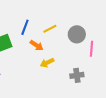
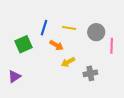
yellow line: (50, 29) -> (69, 28), turned 40
gray cross: (77, 75) -> (90, 73), moved

